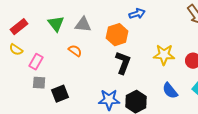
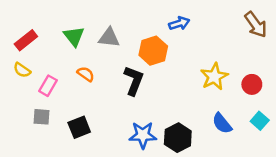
orange semicircle: (75, 51) -> (86, 74), moved
yellow star: (164, 55) -> (214, 77), turned -30
black L-shape: (123, 63) -> (134, 80), moved
gray square: (39, 83) -> (42, 117), moved

